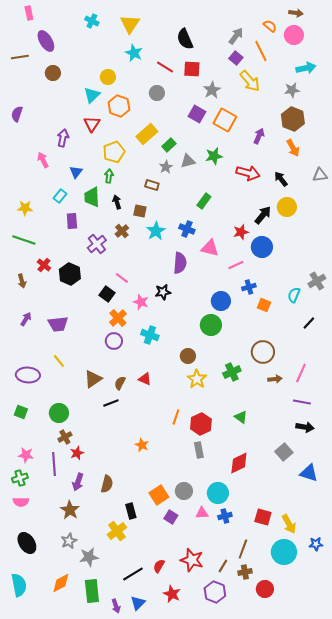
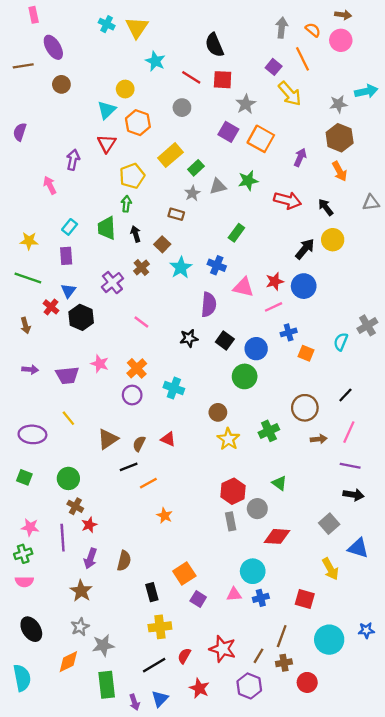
yellow triangle: (130, 24) -> (137, 28), moved
gray arrow: (236, 36) -> (282, 28), moved, turned -30
cyan arrow: (306, 68) -> (366, 91), moved
blue triangle: (76, 172) -> (68, 291), moved
brown square: (140, 211) -> (162, 244), turned 32
purple rectangle: (72, 221) -> (66, 256), moved
red star: (241, 232) -> (275, 281), moved
black square: (107, 294) -> (225, 341), moved
pink star: (141, 302) -> (100, 364), moved
purple arrow: (26, 319) -> (30, 370), turned 64
black line: (309, 323) -> (345, 395), moved
orange line: (176, 417) -> (148, 483), moved, turned 42
brown cross: (65, 437) -> (75, 506), turned -32
red diamond: (239, 463) -> (277, 536), turned 30
gray circle: (184, 491) -> (257, 509), moved
yellow arrow: (289, 524) -> (330, 569), moved
yellow cross: (117, 531) -> (160, 627), moved, turned 30
orange diamond: (61, 583) -> (68, 662), moved

